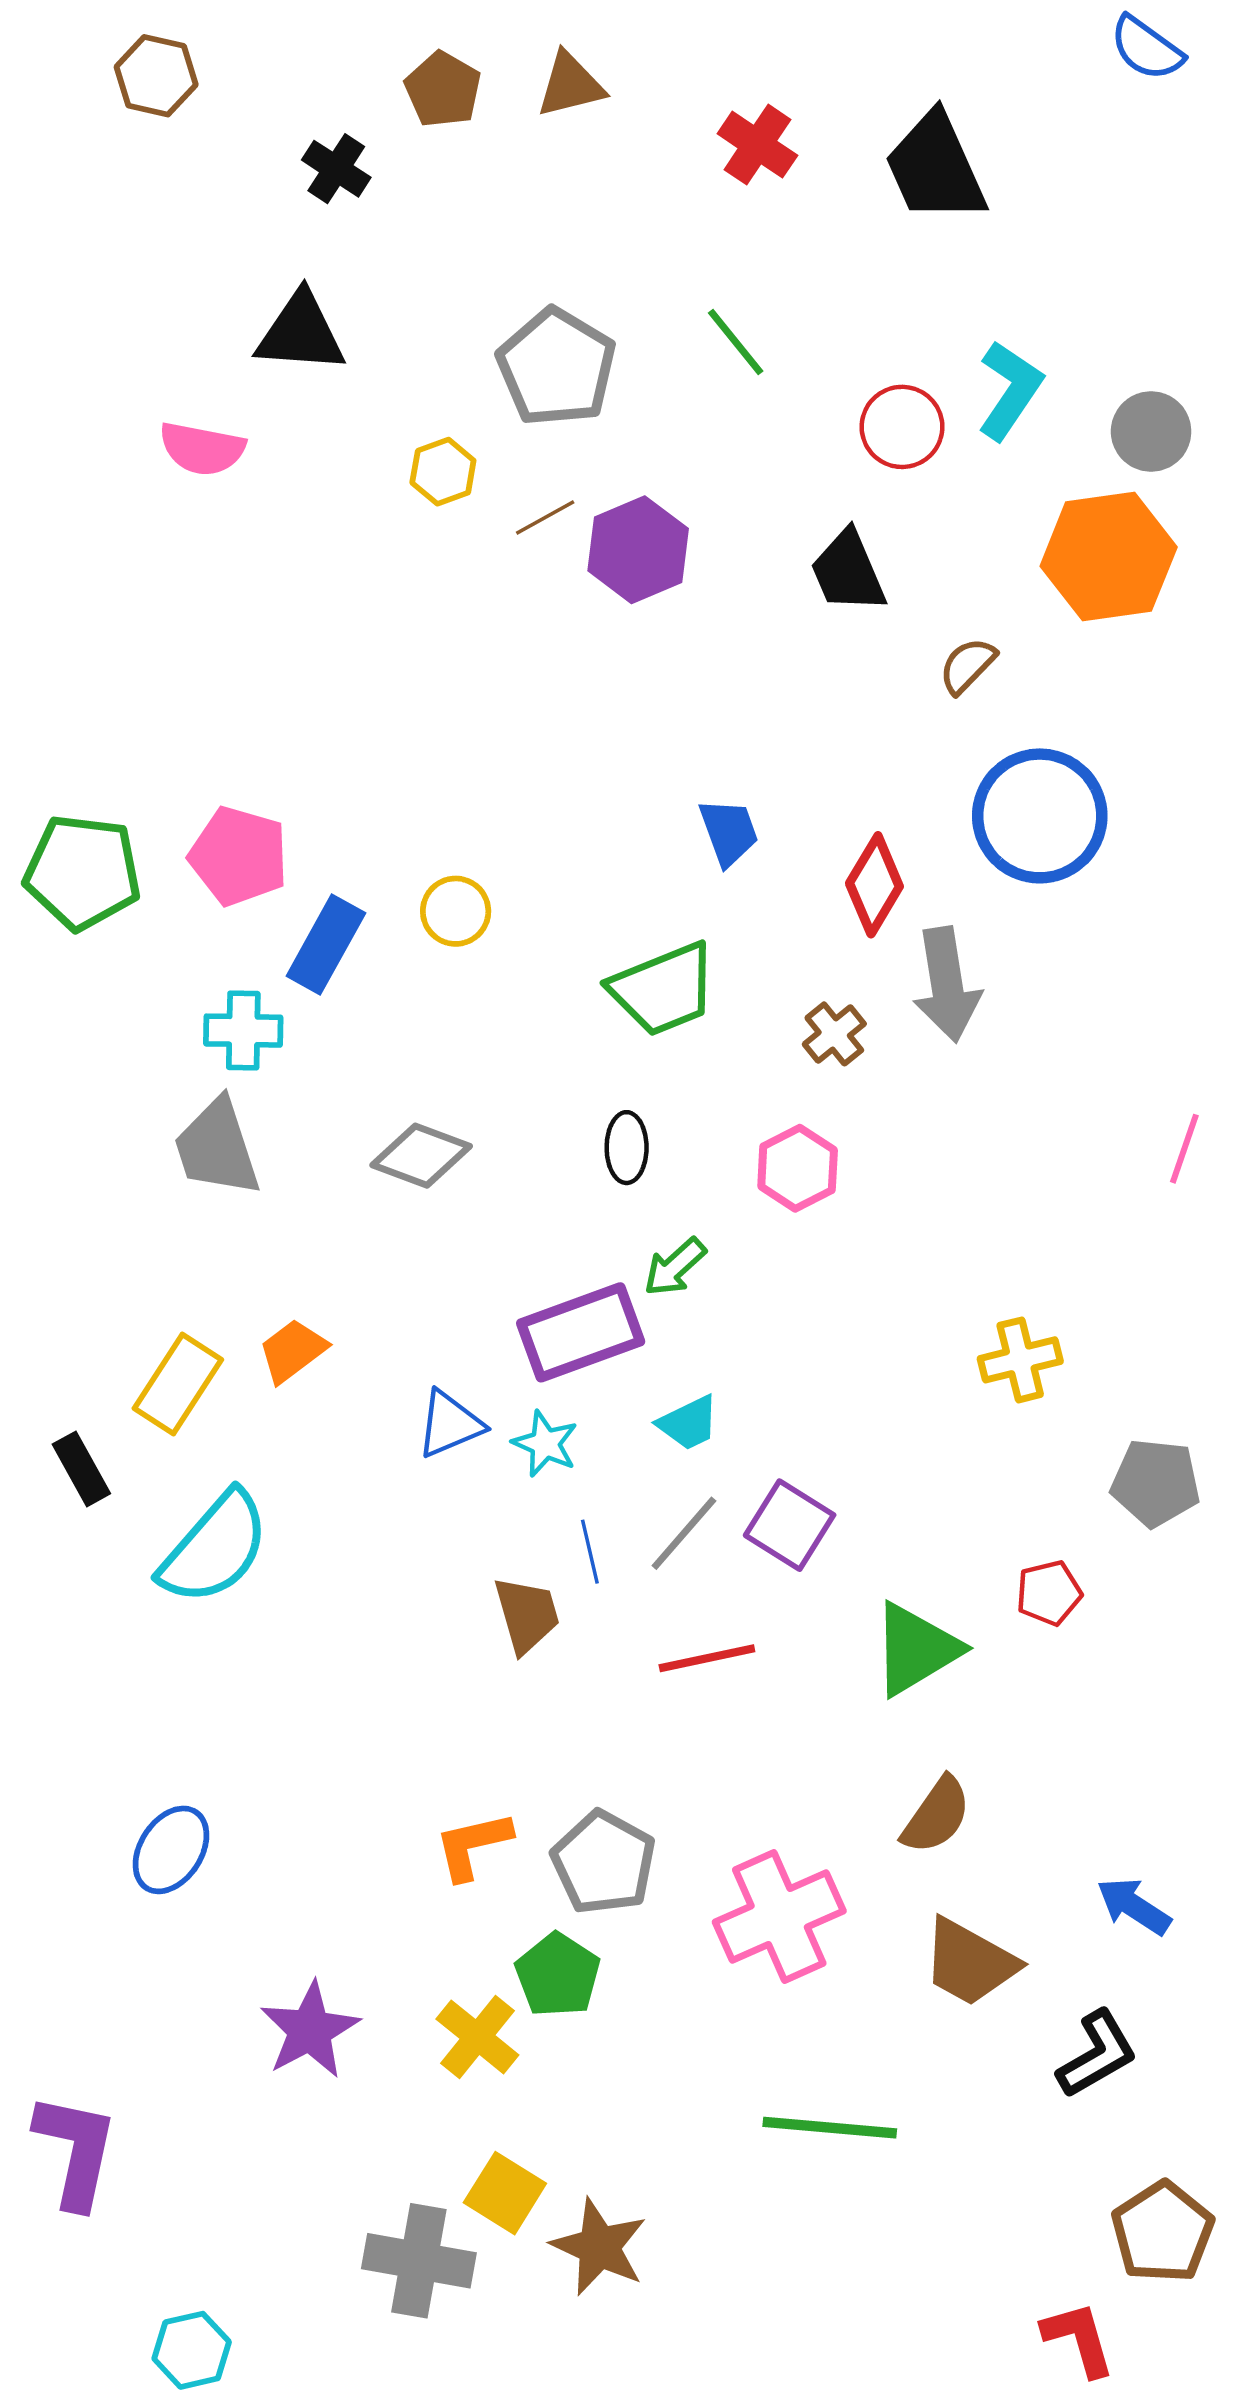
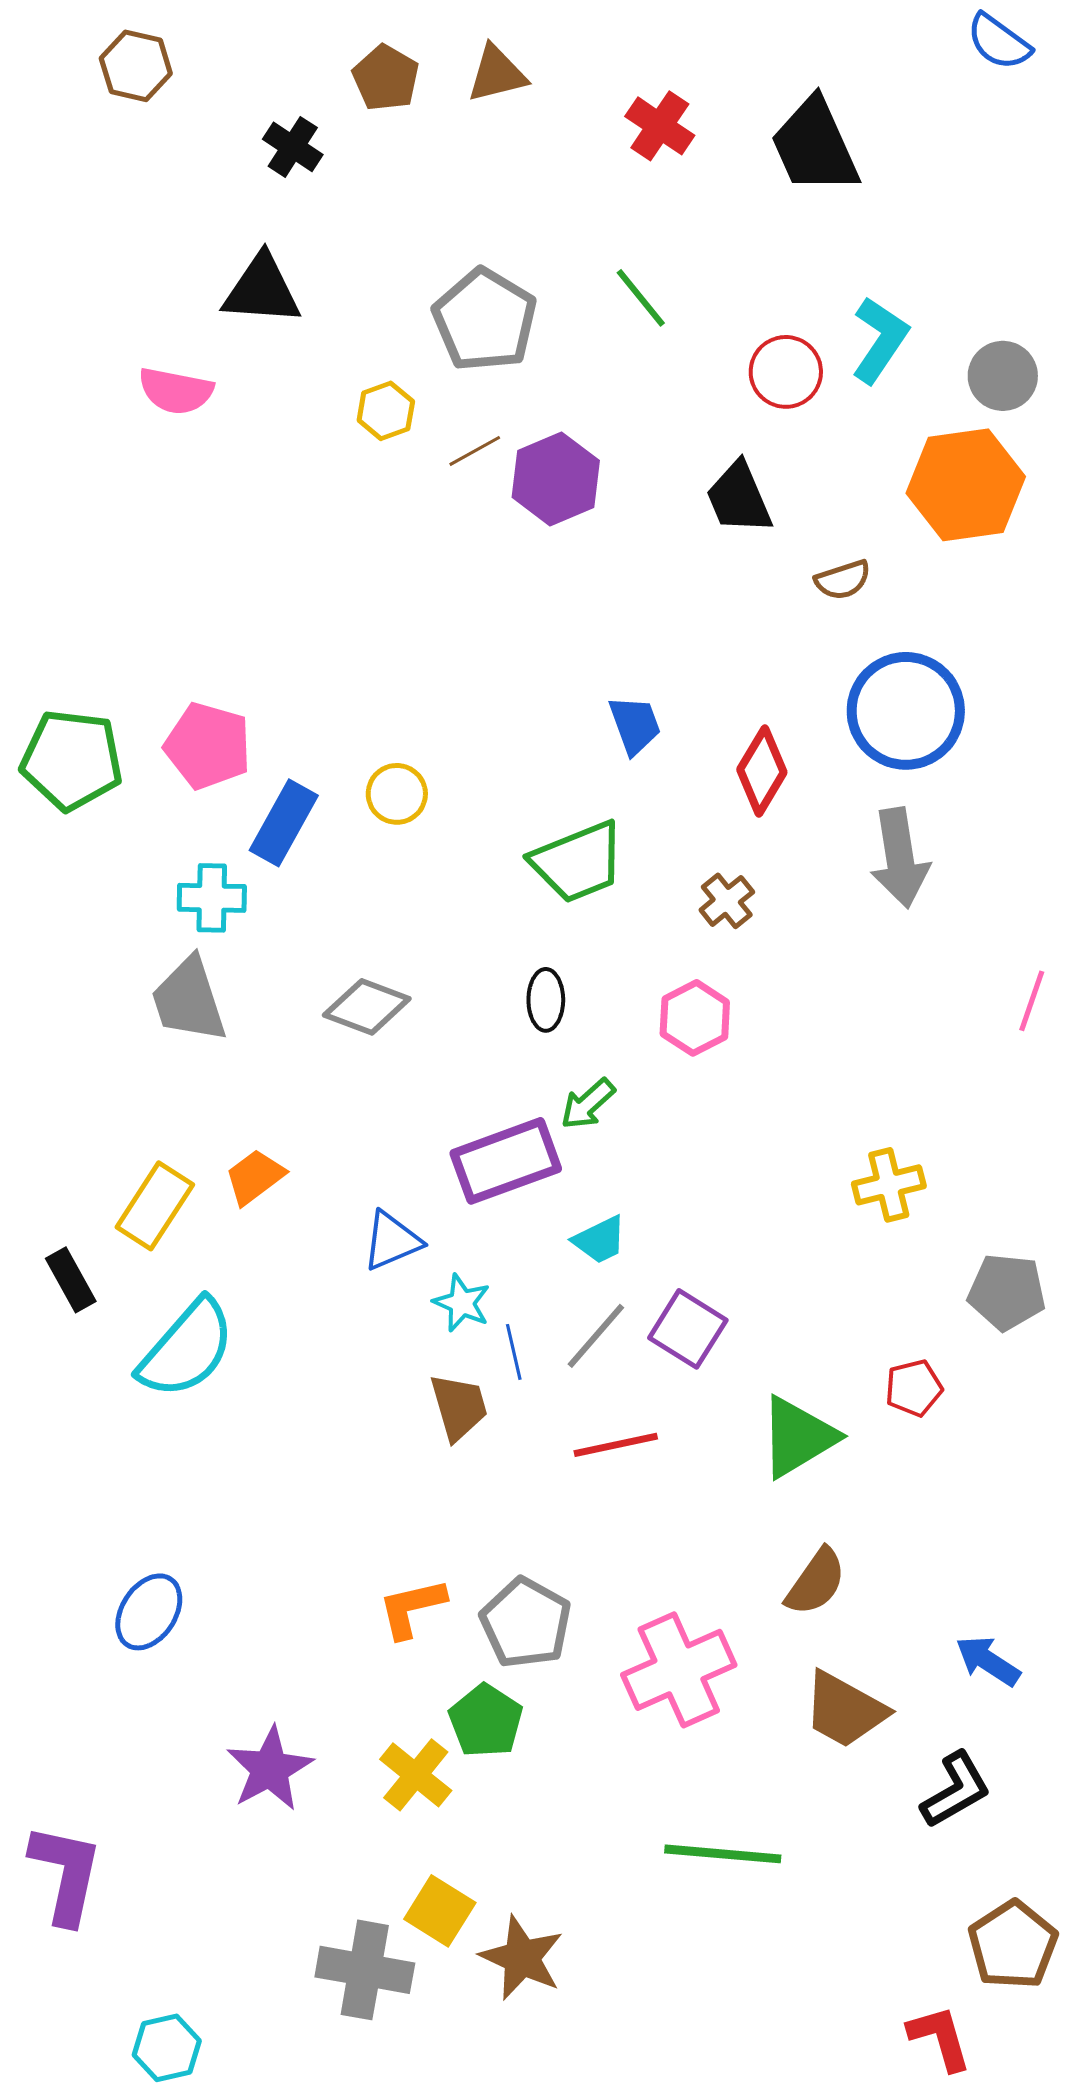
brown semicircle: (967, 666) -> (843, 580), turned -152
gray arrow: (947, 985) -> (900, 858), moved
cyan star: (545, 1444) -> (462, 1303), moved

